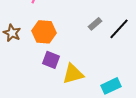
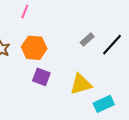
yellow triangle: (73, 74) -> (81, 84), moved

